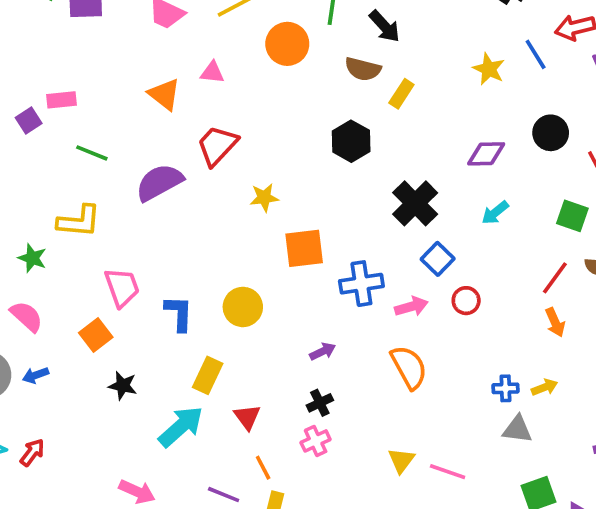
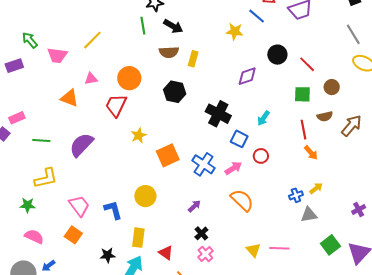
orange circle: (287, 44) -> (129, 78), moved
red trapezoid: (217, 145) -> (116, 105), moved
cyan arrow: (495, 213) -> (263, 118), moved
red line: (555, 278) -> (304, 130), turned -30
blue cross: (361, 284) -> (203, 164), turned -30
black star: (123, 386) -> (108, 255), moved

